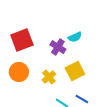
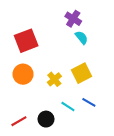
cyan semicircle: (75, 37) -> (82, 38), turned -104
purple cross: (58, 47) -> (73, 19), moved

